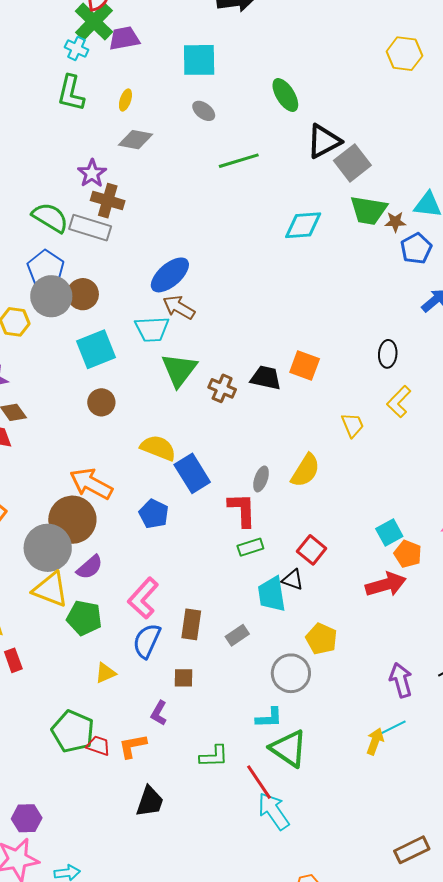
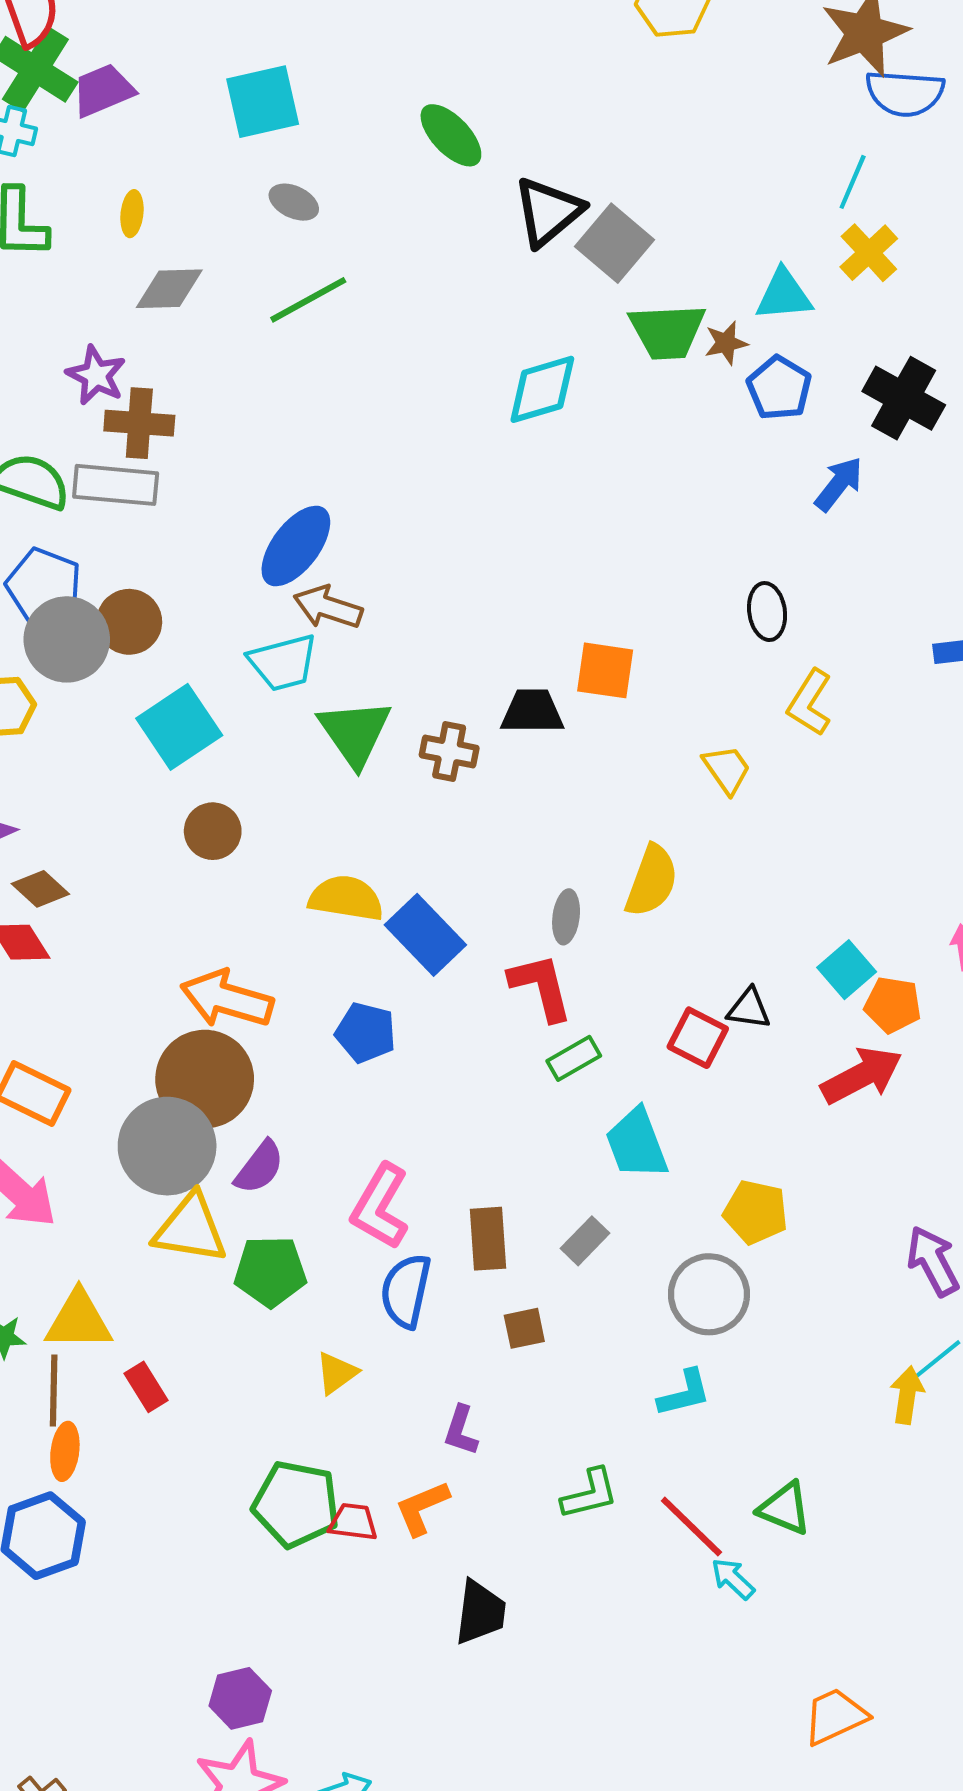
green line: (239, 161) -> (308, 300), moved
black triangle: (293, 580) -> (749, 1009), moved
brown square: (183, 678) -> (524, 1328), moved
green triangle: (288, 749) -> (785, 1508), moved, size x0.7
cyan arrow: (273, 811) -> (733, 1579), size x0.6

